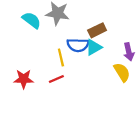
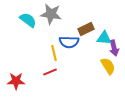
cyan triangle: (94, 47) -> (104, 38), moved, turned 35
red star: (24, 79) -> (16, 81), moved

